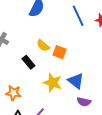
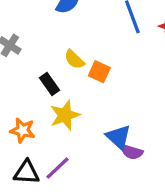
blue triangle: (76, 81) -> (118, 137), moved
yellow star: (53, 83) -> (65, 115), moved, turned 30

